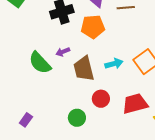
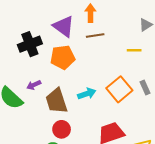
red circle: (101, 99) -> (62, 129), moved

